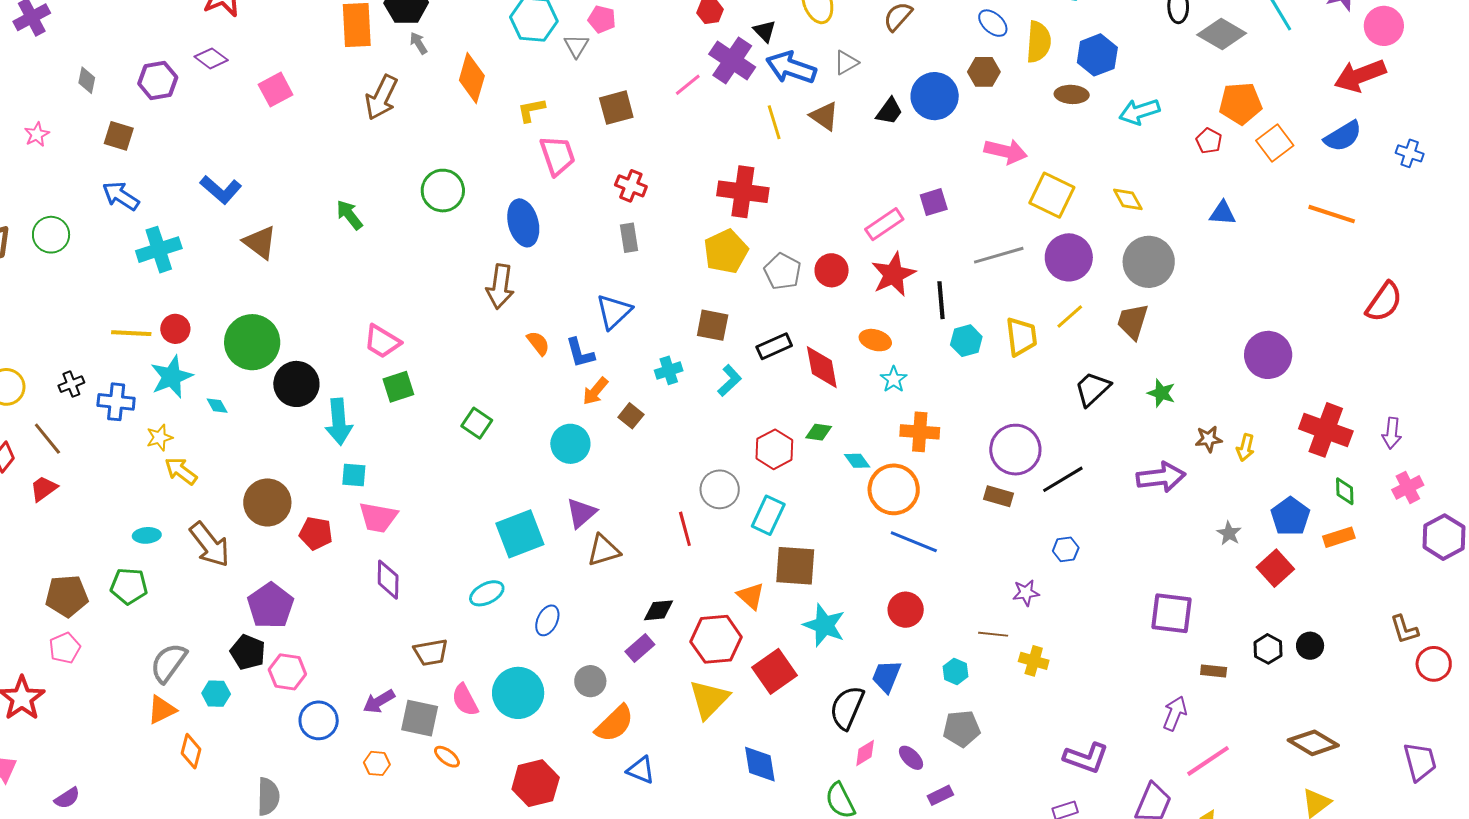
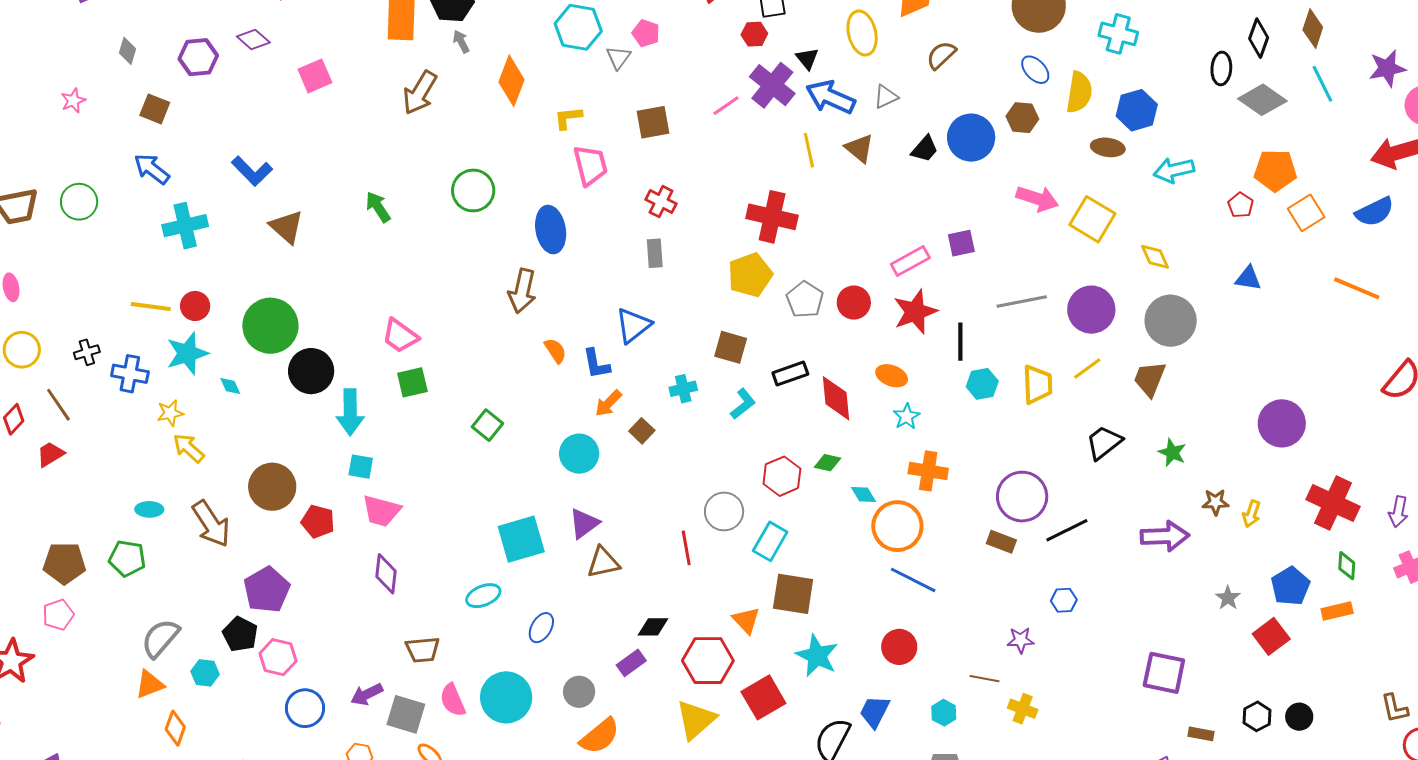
yellow square: (1052, 195) -> (1092, 219), moved

